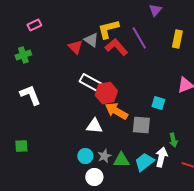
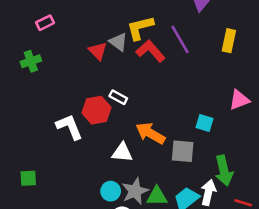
white rectangle: (91, 83) -> (118, 97), size x0.6
red hexagon: (106, 93) -> (96, 110), moved
white L-shape: (30, 95) -> (69, 127), moved
green arrow: (173, 140) -> (224, 171), size x1.6
gray star: (104, 156) -> (135, 191), size x1.5

